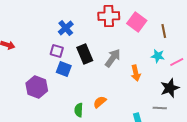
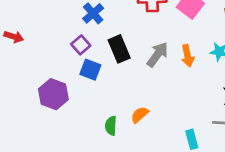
purple square: (57, 51) -> (81, 45), turned 32
orange arrow: (136, 73) -> (188, 56), moved

